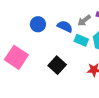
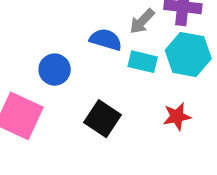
blue circle: (38, 24) -> (55, 70), moved

